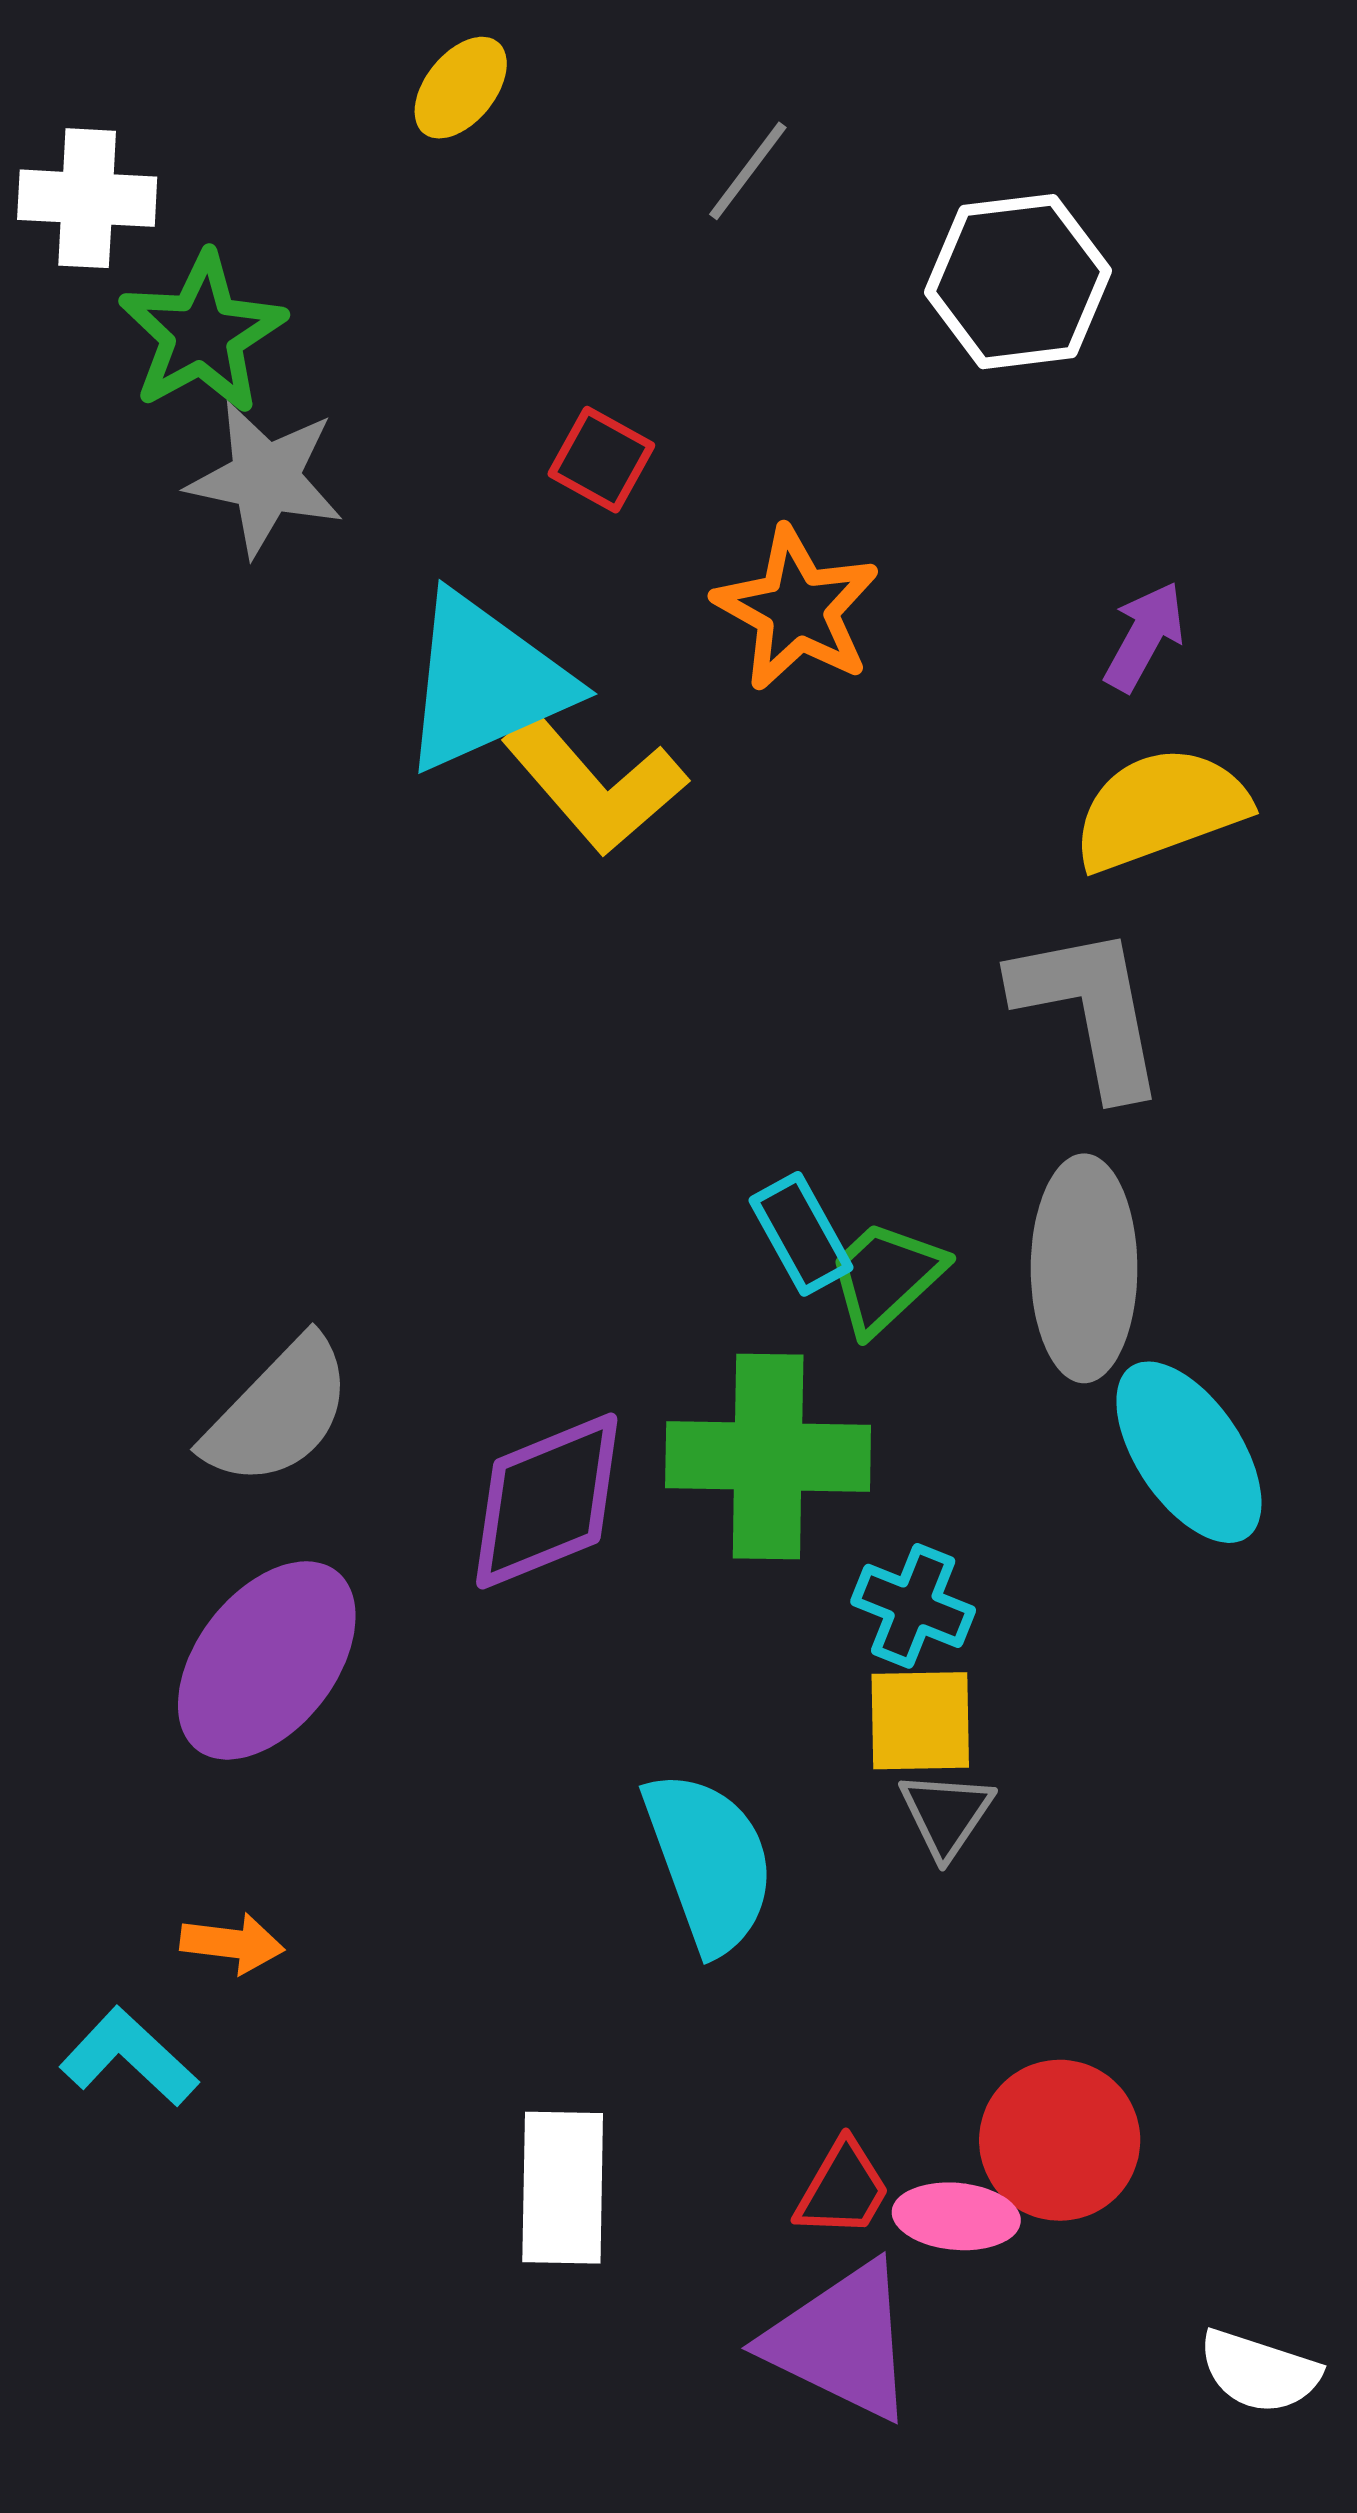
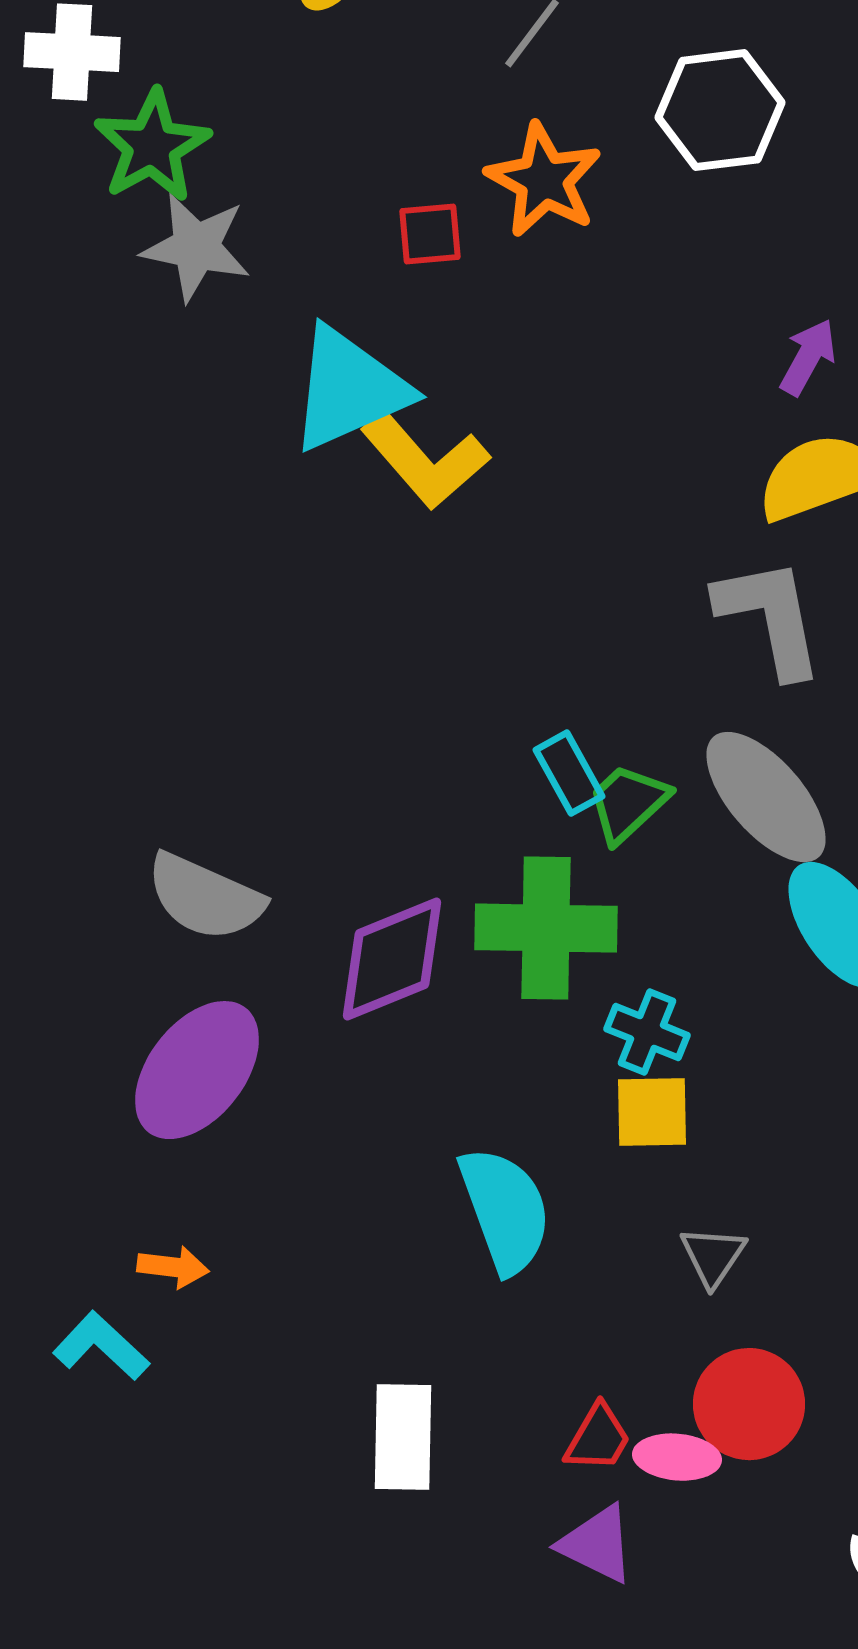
red square: (601, 460) -> (430, 234), turned -34
orange star: (797, 609) -> (544, 180), moved
gray ellipse: (1084, 1268) -> (766, 797), turned -41
gray semicircle: (278, 1412) -> (205, 897), turned 70
gray triangle: (946, 1814) -> (713, 1256), moved
purple triangle: (841, 2341) -> (597, 1544), size x0.7

